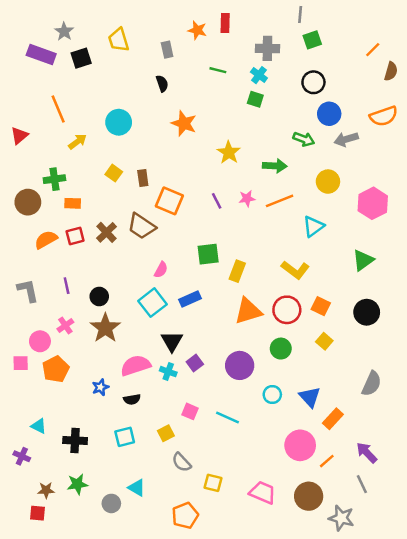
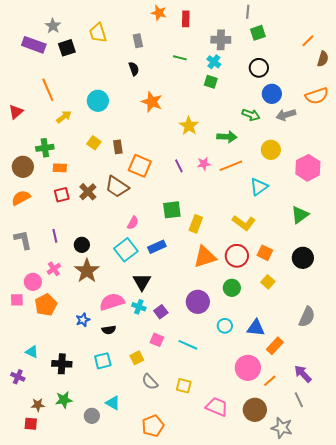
orange star: (197, 30) -> (159, 13), moved
orange semicircle: (46, 240) -> (21, 198), moved
purple square: (195, 363) -> (161, 312), moved
blue triangle: (310, 397) -> (256, 328), turned -42
yellow square: (213, 483) -> (184, 386), moved

